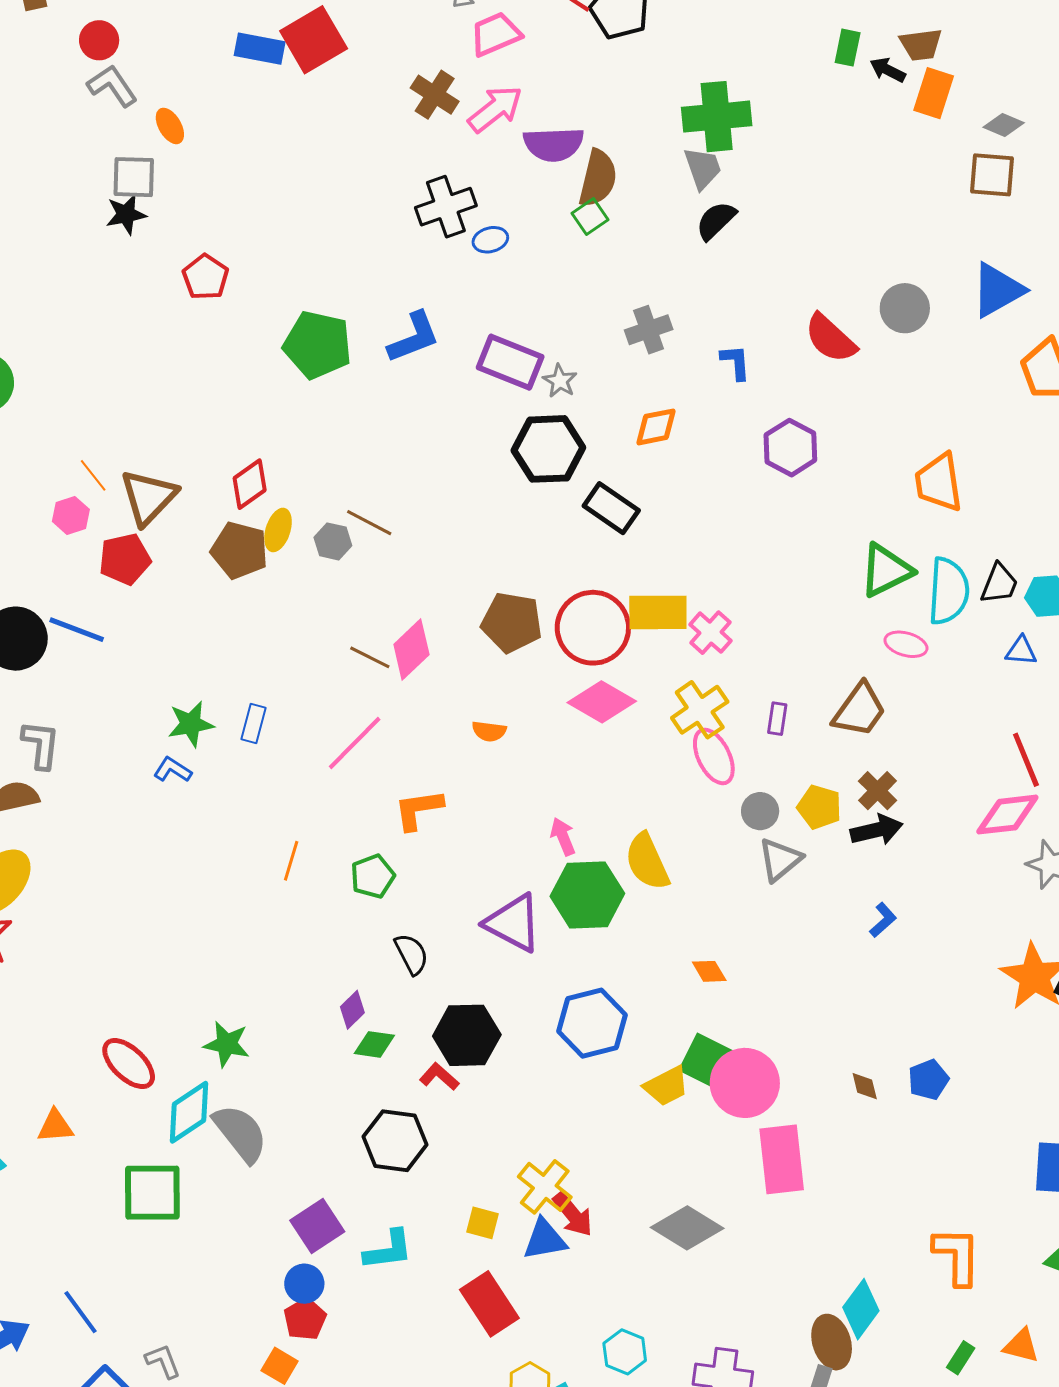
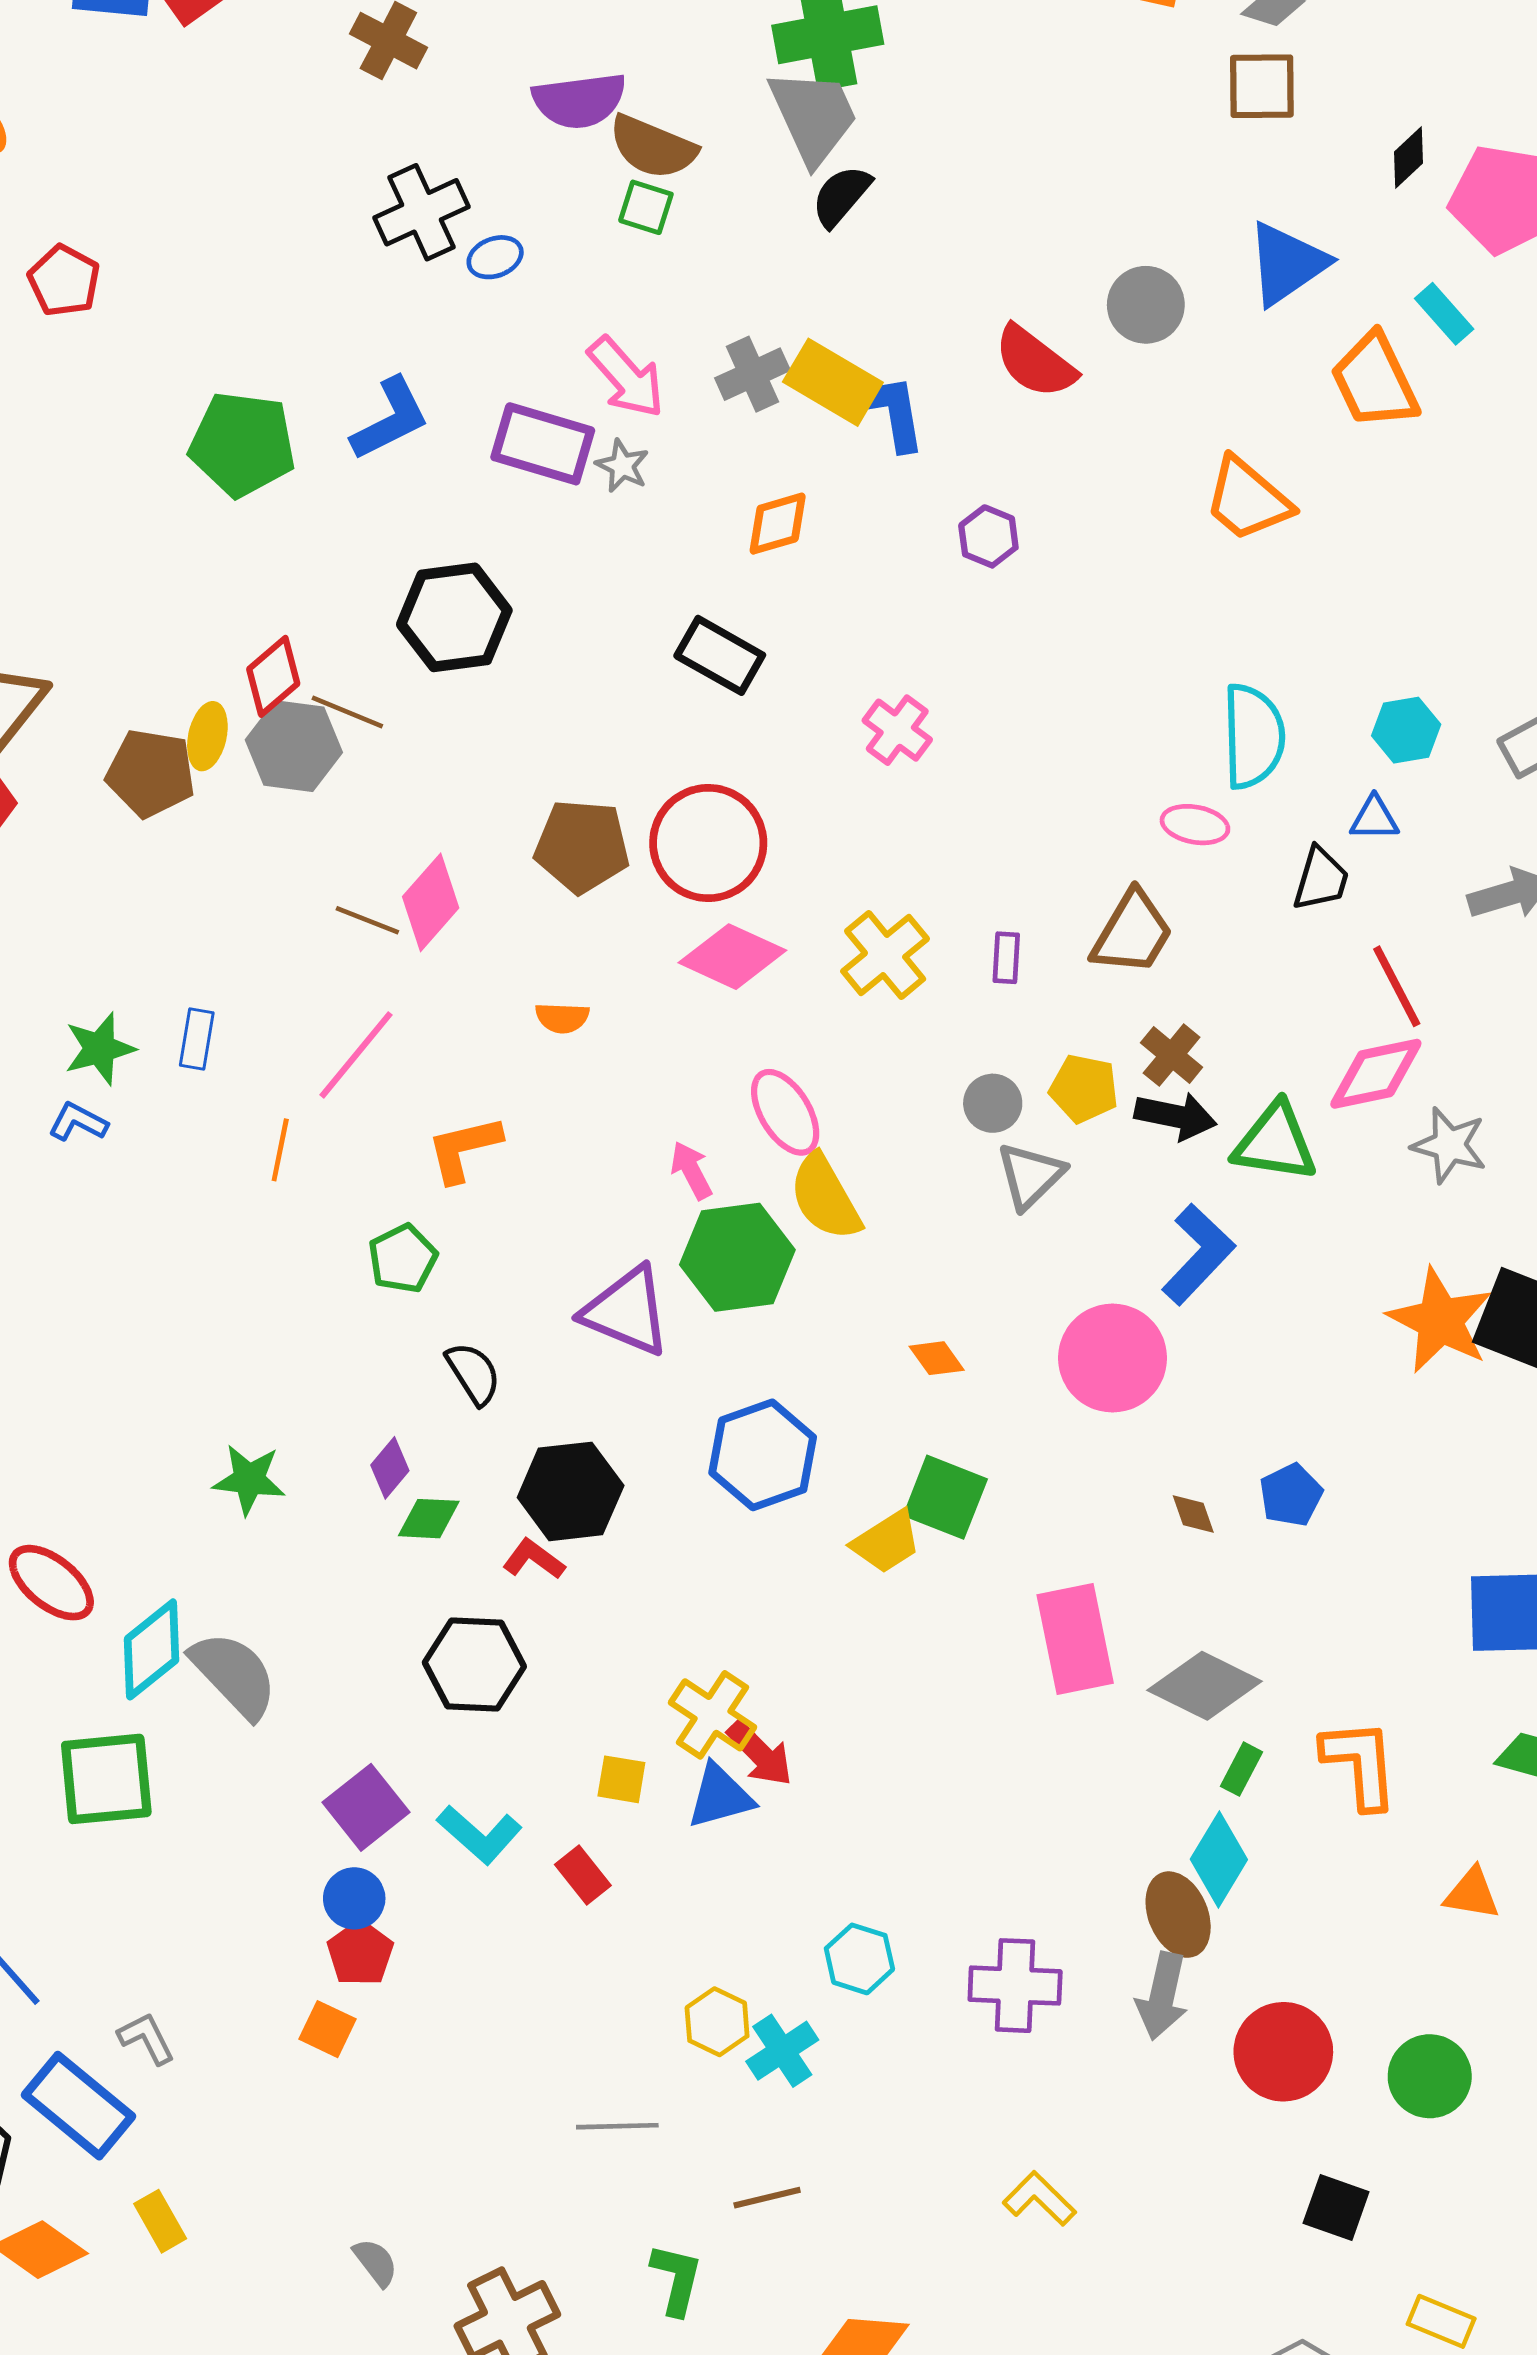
pink arrow: (495, 109) -> (626, 377), moved, turned 92
gray trapezoid: (703, 168) -> (813, 116), size x1.5
brown semicircle: (598, 178) -> (653, 147), turned 104
green square: (590, 217) -> (646, 207), turned -33
red pentagon: (205, 277) -> (64, 281), moved
blue L-shape: (736, 362) -> (892, 412), size x1.4
purple hexagon: (790, 448) -> (988, 536), size x0.7
black hexagon: (548, 449) -> (454, 617), moved
orange trapezoid: (939, 482) -> (1248, 499), moved, turned -36
red diamond: (250, 484) -> (273, 676), moved
gray hexagon: (333, 541) -> (294, 746), size x1.6
green triangle: (886, 570) -> (1275, 1142), moved, turned 40
black trapezoid: (999, 584) -> (1321, 879), moved
yellow rectangle: (658, 612) -> (833, 382), moved, turned 36
pink cross: (710, 633) -> (897, 730), moved
pink ellipse: (714, 756) -> (785, 1112), moved
black arrow: (877, 830) -> (1176, 1116), turned 30
orange line: (291, 861) -> (280, 1150), moved
blue L-shape: (883, 920) -> (1198, 1254), size x1.8
green star: (227, 1044) -> (249, 1480), moved
pink circle: (745, 1083) -> (1113, 1358), moved
gray diamond: (687, 1228) -> (1205, 1686), moved
cyan L-shape: (388, 1250) -> (480, 1834), turned 54
red rectangle: (489, 1304) -> (583, 1875), moved, size x0.6
green rectangle: (961, 1358) -> (1241, 1769), moved

